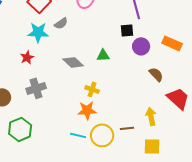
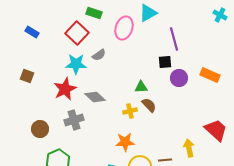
red star: (27, 57) -> (65, 89), size x1.6
gray diamond: (73, 62) -> (95, 97), moved
brown semicircle: (156, 74) -> (149, 105), moved
yellow cross: (92, 89) -> (130, 111), moved, turned -32

